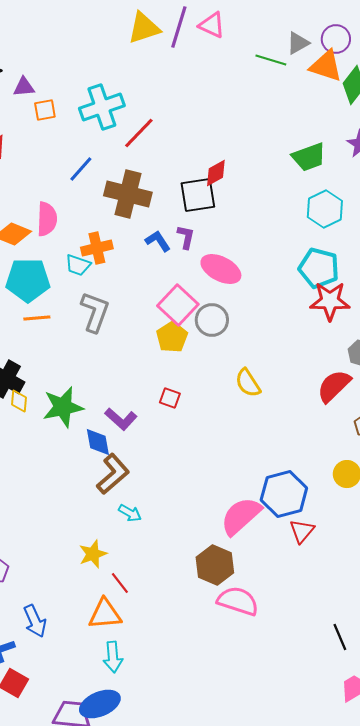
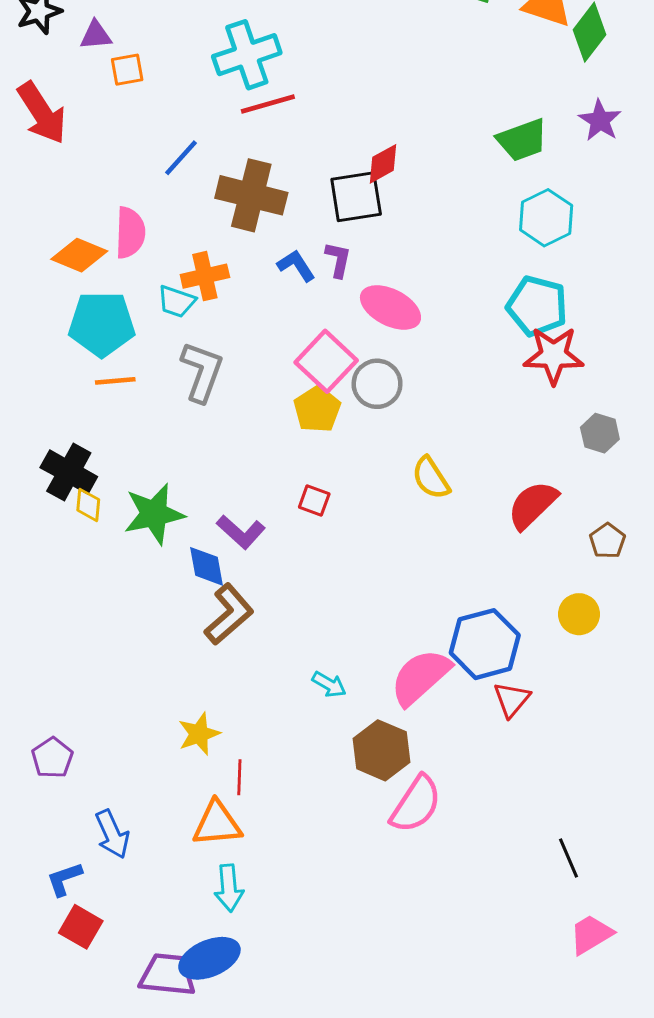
cyan cross: (102, 107) -> (247, 55), moved
red line: (139, 133) -> (268, 104), turned 30
red semicircle: (334, 386) -> (533, 505), moved
cyan arrow: (130, 513) -> (329, 684), moved
red line: (120, 583) -> (239, 777), turned 40
pink semicircle: (238, 601) -> (416, 804), turned 105

